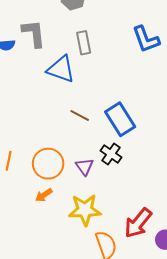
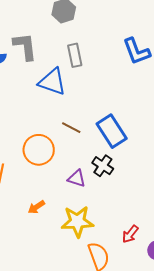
orange circle: (48, 164) -> (39, 150), moved
purple triangle: (85, 167) -> (77, 178), turned -36
red arrow: (138, 223) -> (130, 234), size x0.6

